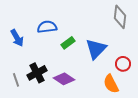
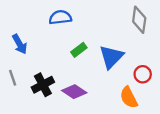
blue semicircle: (47, 27) -> (60, 17), moved
gray line: (16, 80) -> (13, 78), moved

